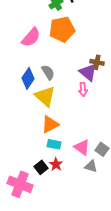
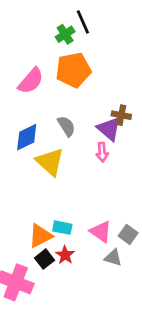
gray semicircle: (48, 72) -> (66, 126), moved
blue diamond: (28, 78) -> (27, 137), turned 30
orange triangle: (50, 124) -> (40, 236), moved

